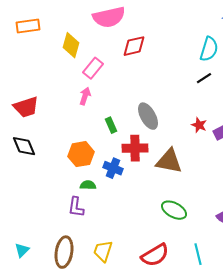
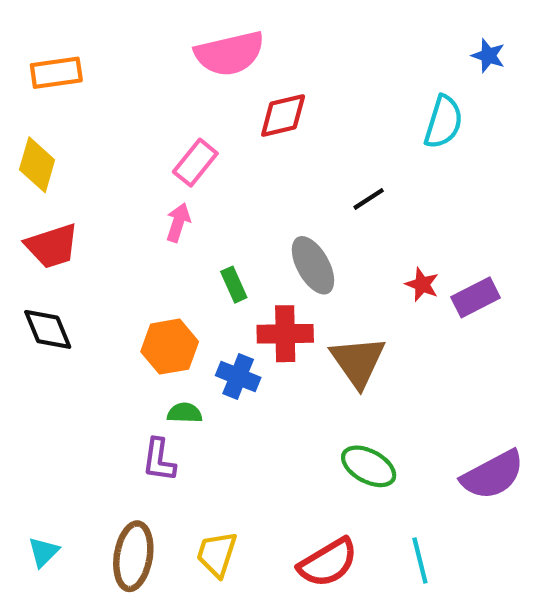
yellow diamond: (71, 45) -> (37, 165), moved
black line: (204, 78) -> (369, 199), moved
brown triangle: (169, 161) -> (358, 362), turned 44

